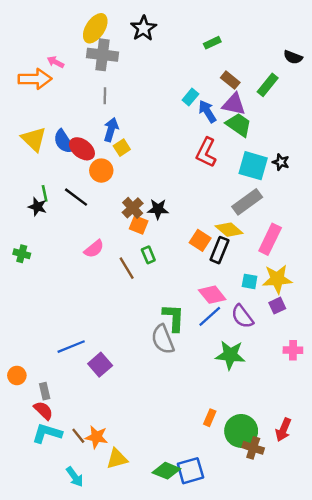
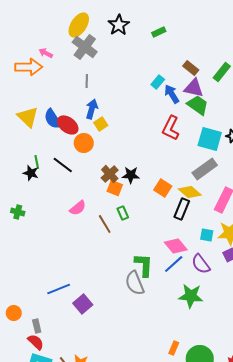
green rectangle: (212, 43) -> (159, 32), moved
gray cross: (102, 55) -> (85, 47), turned 30
orange square: (200, 240) -> (163, 188), moved

